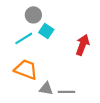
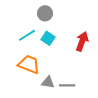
gray circle: (33, 15) -> (45, 13), moved
cyan square: (46, 31) -> (48, 38), moved

